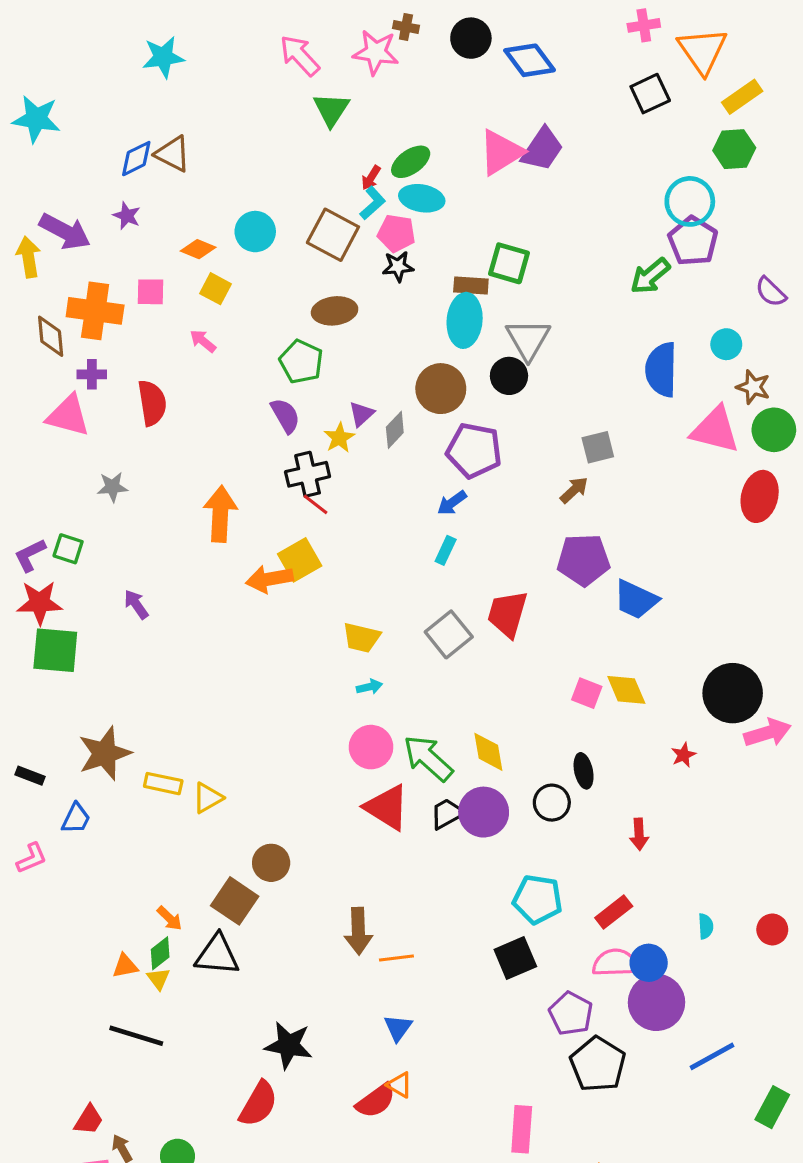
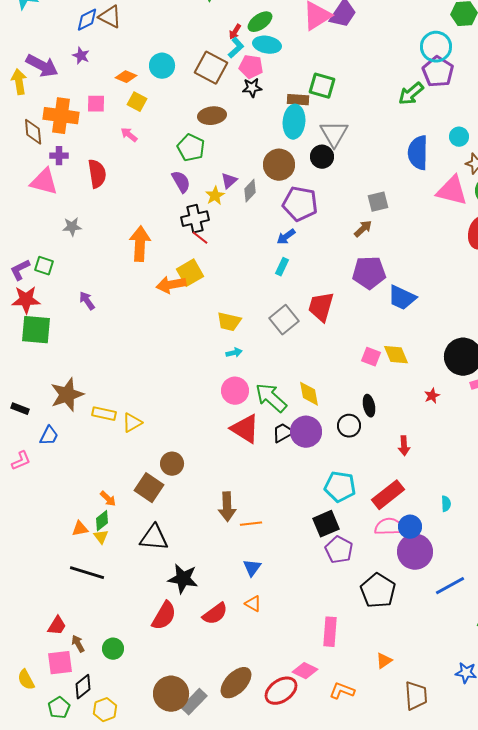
red rectangle: (614, 912) -> (388, 495), size x1.4
black triangle: (217, 955) -> (154, 538), moved
purple pentagon: (571, 1014) -> (339, 550), moved
red semicircle: (376, 1101) -> (215, 614), moved

